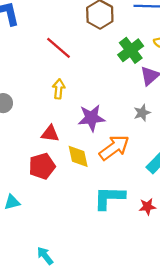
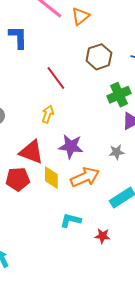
red triangle: (50, 134) -> (31, 152), size x1.5
cyan L-shape: (109, 198) -> (71, 220), size x0.7

